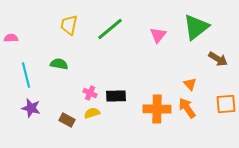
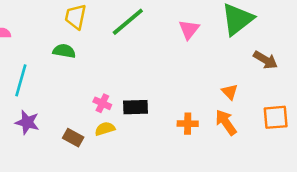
green semicircle: (59, 64) -> (64, 51), moved
cyan line: (26, 75) -> (21, 80), turned 30
orange cross: (157, 109) -> (188, 124), size x0.6

